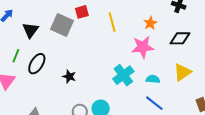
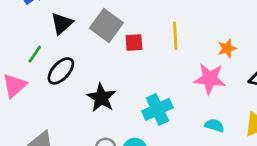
red square: (82, 12) -> (134, 42), moved
cyan cross: (123, 75) -> (157, 109), moved
black star: (69, 76) -> (101, 98), size x1.5

